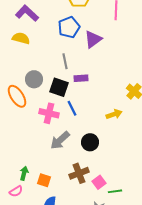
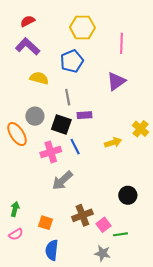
yellow semicircle: (21, 38) -> (39, 78), moved
purple triangle: (93, 39) -> (116, 81), moved
pink cross: (49, 113) -> (51, 152), turned -30
yellow arrow: (114, 114) -> (113, 142), moved
black circle: (90, 142) -> (128, 195), moved
green arrow: (24, 173) -> (15, 209), moved

